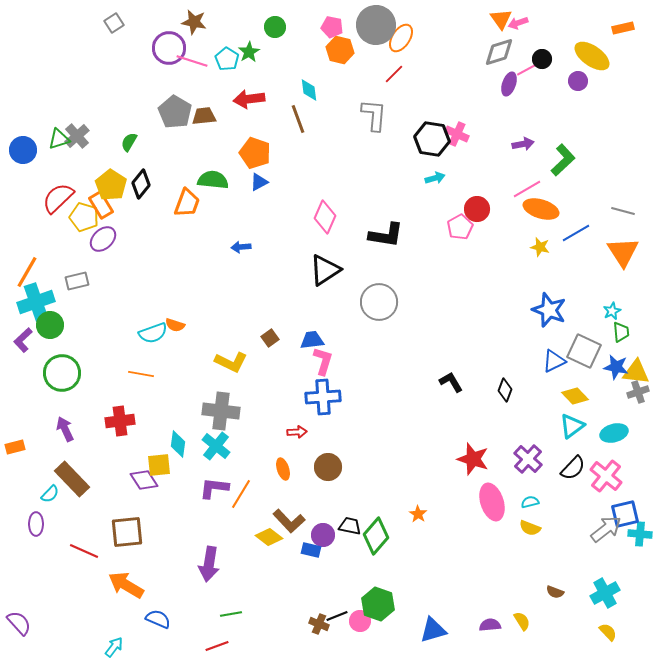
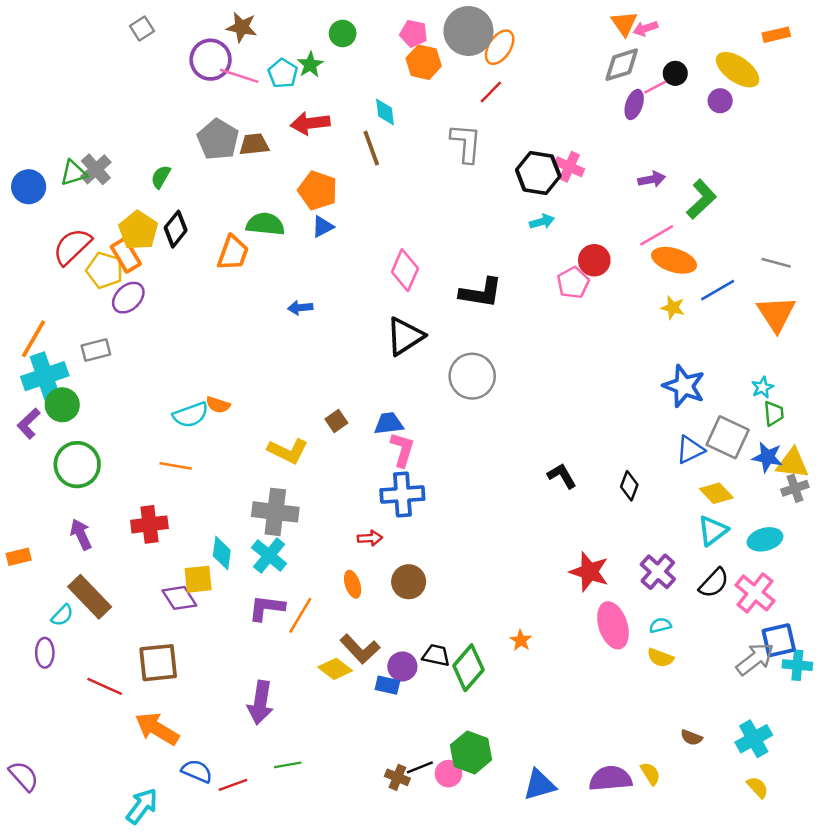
purple semicircle: (490, 625) -> (610, 779), size x1.6
red line: (217, 646) -> (233, 785), moved
cyan arrow: (114, 647) -> (142, 806), size x1.4

